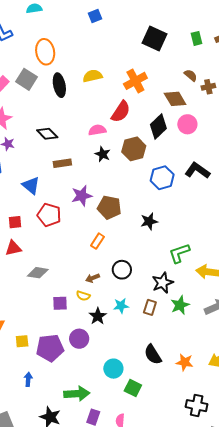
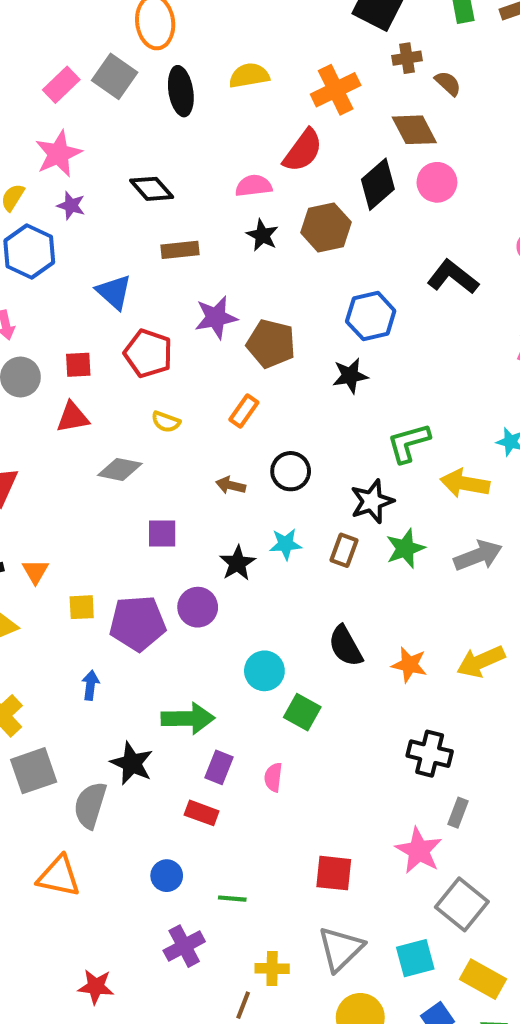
brown cross: (208, 87) -> (407, 58), moved
blue hexagon: (162, 178) -> (371, 316), moved
brown arrow: (93, 278) -> (231, 485), turned 32
yellow semicircle: (83, 296) -> (166, 422), moved

